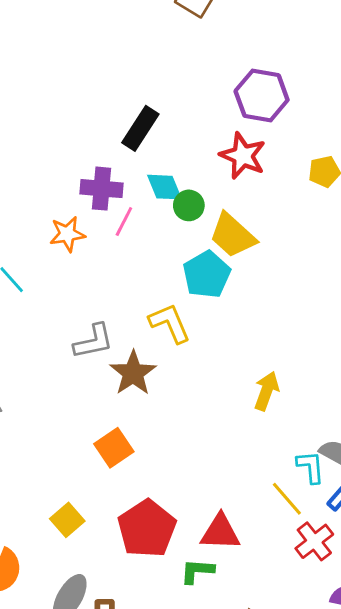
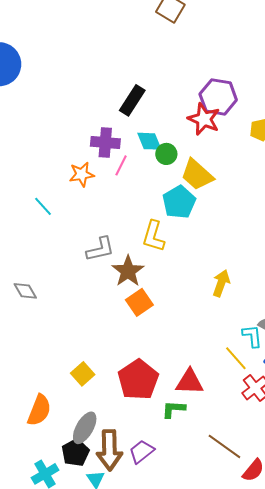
purple hexagon: (262, 96) -> (218, 97), moved
yellow L-shape: (170, 323) -> (153, 236), turned -140
orange square: (114, 448) -> (139, 302), moved

